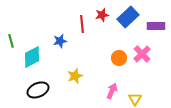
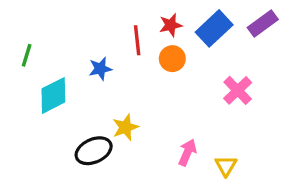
purple rectangle: (156, 26) -> (263, 23), moved, turned -36
green line: (11, 41) -> (27, 55), moved, turned 32
orange circle: (119, 58) -> (172, 59), moved
black ellipse: (38, 90) -> (94, 151), moved

